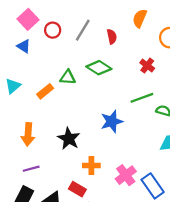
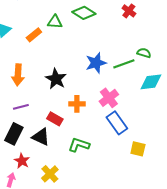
green line: (142, 98) -> (124, 64), moved
pink cross: (126, 175) -> (109, 98), moved
blue rectangle: (153, 186) -> (117, 123), moved
red rectangle: (77, 189) -> (55, 119), moved

